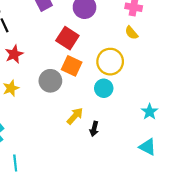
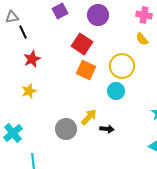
gray circle: (50, 81) -> (66, 129), moved
black arrow: (94, 129) -> (107, 129), turned -96

